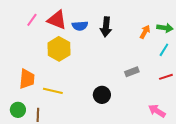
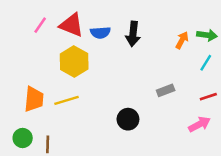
yellow line: (53, 91) -> (66, 100), moved, turned -30
pink arrow: (157, 111) -> (199, 124), moved, turned 120

